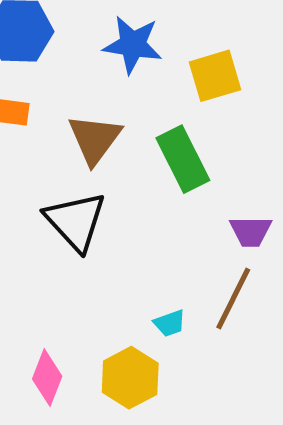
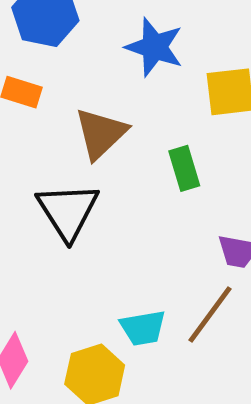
green rectangle: (183, 159) -> (184, 168), size x0.7
cyan trapezoid: (170, 323) -> (143, 328), size x1.4

